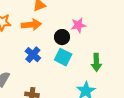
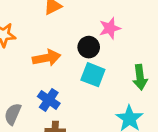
orange arrow: (31, 25) -> (47, 58), moved
blue cross: (33, 55) -> (49, 100), moved

